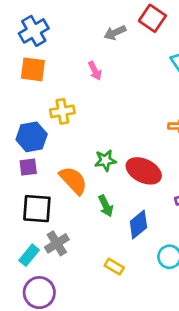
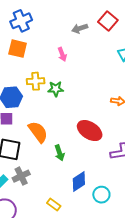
green star: (105, 160) -> (56, 89), moved
blue diamond: (138, 224) -> (79, 182), moved
yellow rectangle: (114, 267) -> (54, 205), moved

